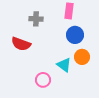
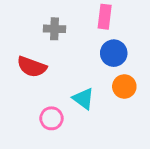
cyan triangle: (64, 65) -> (83, 99), moved
pink circle: (43, 80) -> (51, 118), moved

